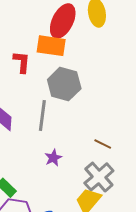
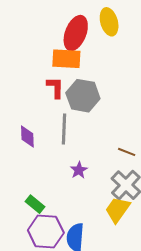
red L-shape: (22, 62) -> (55, 88), moved

